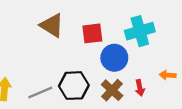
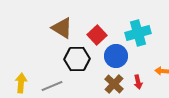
red square: (92, 33) -> (97, 35), turned -36
black hexagon: (74, 86) -> (77, 59), moved

